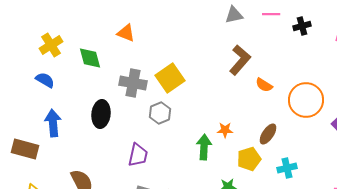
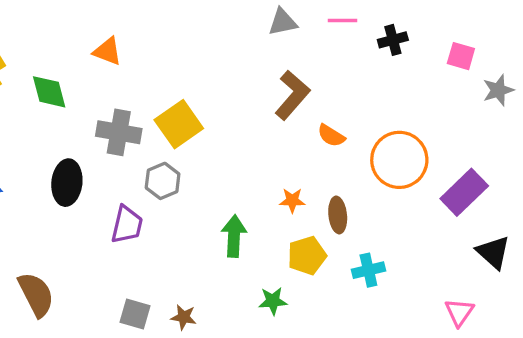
orange star: (225, 130) -> (292, 200), moved
brown ellipse: (268, 134) -> (338, 215), turned -40
purple trapezoid: (138, 155) -> (127, 225), moved

